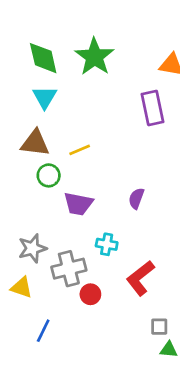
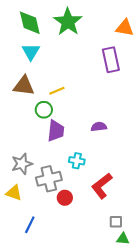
green circle: (49, 175) -> (44, 110), moved
purple semicircle: (136, 198) -> (99, 127), turned 63
purple trapezoid: (78, 204) -> (56, 131), turned -95

